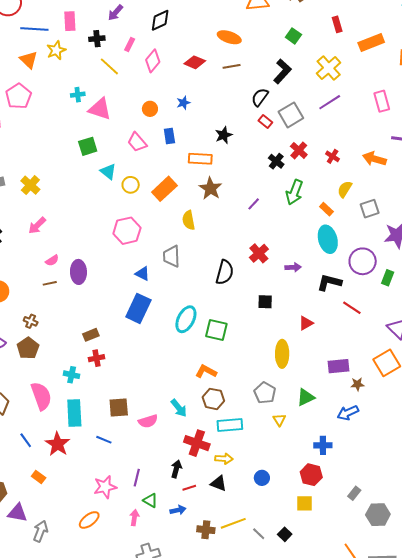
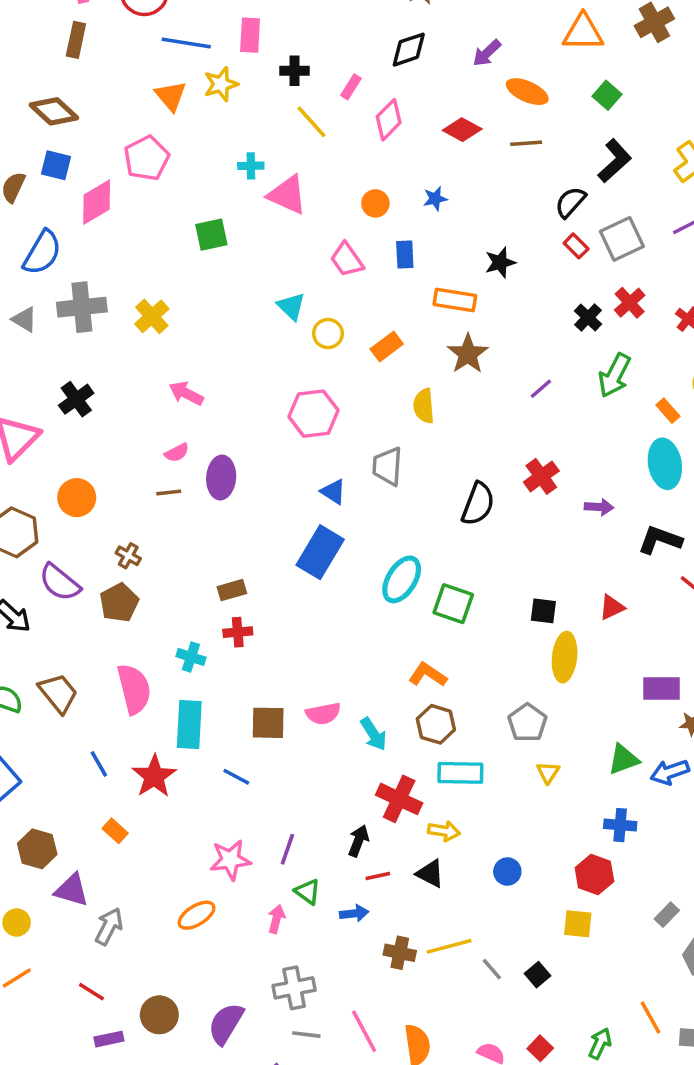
purple arrow: (115, 13) -> (487, 53), moved
green square: (293, 36) -> (607, 95), moved
green square: (88, 146) -> (211, 235), moved
orange rectangle: (164, 189) -> (387, 346), size x0.7
pink arrow: (37, 226) -> (186, 393), moved, turned 66
black square: (265, 302) -> (543, 611), moved
green triangle: (306, 397) -> (623, 759), moved
pink semicircle: (148, 421) -> (323, 714), moved

